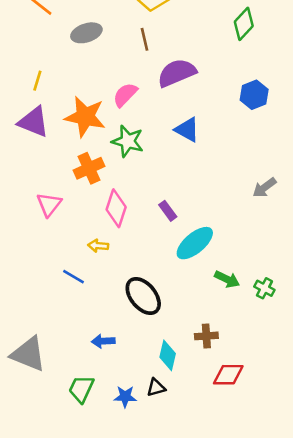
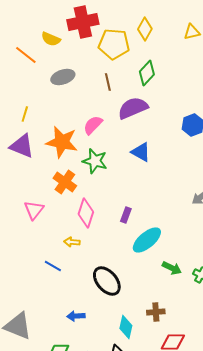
green diamond: (244, 24) -> (147, 73), moved
orange cross: (89, 168) -> (65, 182), turned -30
purple rectangle: (168, 211) -> (126, 215), turned 56

